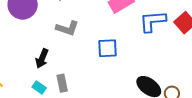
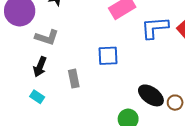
gray L-shape: (67, 28) -> (47, 37), moved
gray rectangle: (62, 83) -> (74, 79), moved

